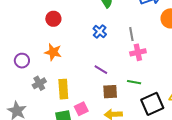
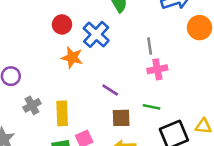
red circle: (53, 19) -> (62, 24), moved
blue cross: (100, 31) -> (96, 34), moved, size x1.5
orange star: (53, 52) -> (72, 58), moved

